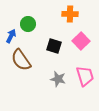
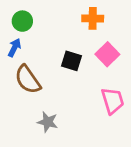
green circle: (28, 24) -> (22, 21), moved
gray star: (58, 79) -> (48, 122), moved

